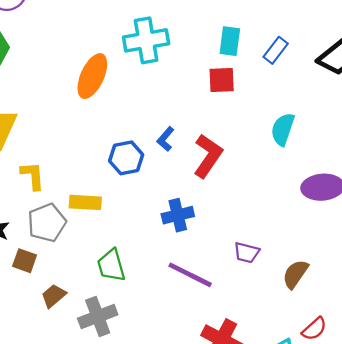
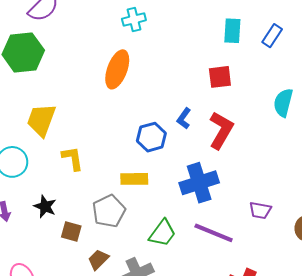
cyan cross: (146, 40) -> (134, 19), moved, size x0.6
red square: (222, 80) -> (220, 77), moved
yellow rectangle: (85, 202) -> (134, 179), moved
blue cross: (178, 215) -> (199, 183), size x1.4
gray pentagon: (47, 223) -> (109, 211), moved
green trapezoid: (111, 265) -> (162, 233), moved, turned -124

